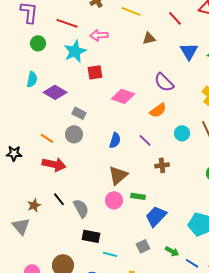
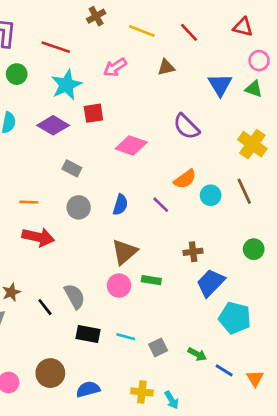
red line: (175, 18) -> (189, 32), moved
pink arrow: (99, 35) -> (115, 67), moved, turned -30
purple diamond: (55, 92) -> (53, 125), moved
orange semicircle: (158, 110) -> (185, 179), moved
gray circle: (74, 134) -> (79, 207), moved
orange line: (47, 138) -> (29, 202), turned -32
brown cross: (162, 165) -> (193, 252), moved
black line: (59, 199) -> (45, 307), moved
blue trapezoid: (156, 216) -> (211, 283), moved
cyan line: (110, 254) -> (126, 337), moved

